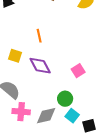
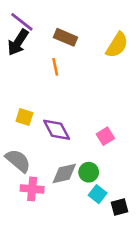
orange line: (39, 36) -> (55, 67), moved
gray diamond: (46, 116) -> (64, 174), moved

